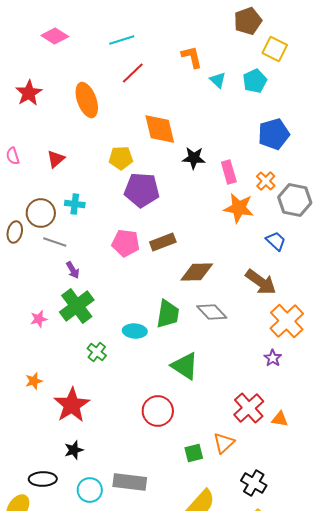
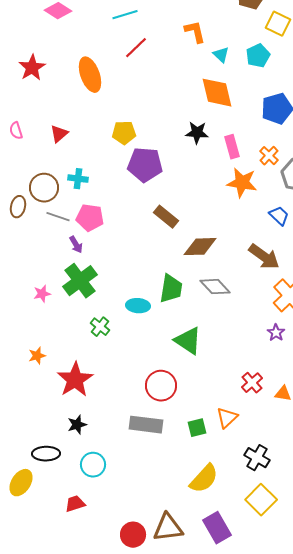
orange diamond: (160, 129) -> (217, 93), moved
brown rectangle: (163, 242) -> (166, 217), turned 60
pink pentagon: (126, 243) -> (90, 218), moved
red cross: (249, 408) -> (252, 383), size x0.7
gray rectangle: (130, 482) -> (146, 425), moved

